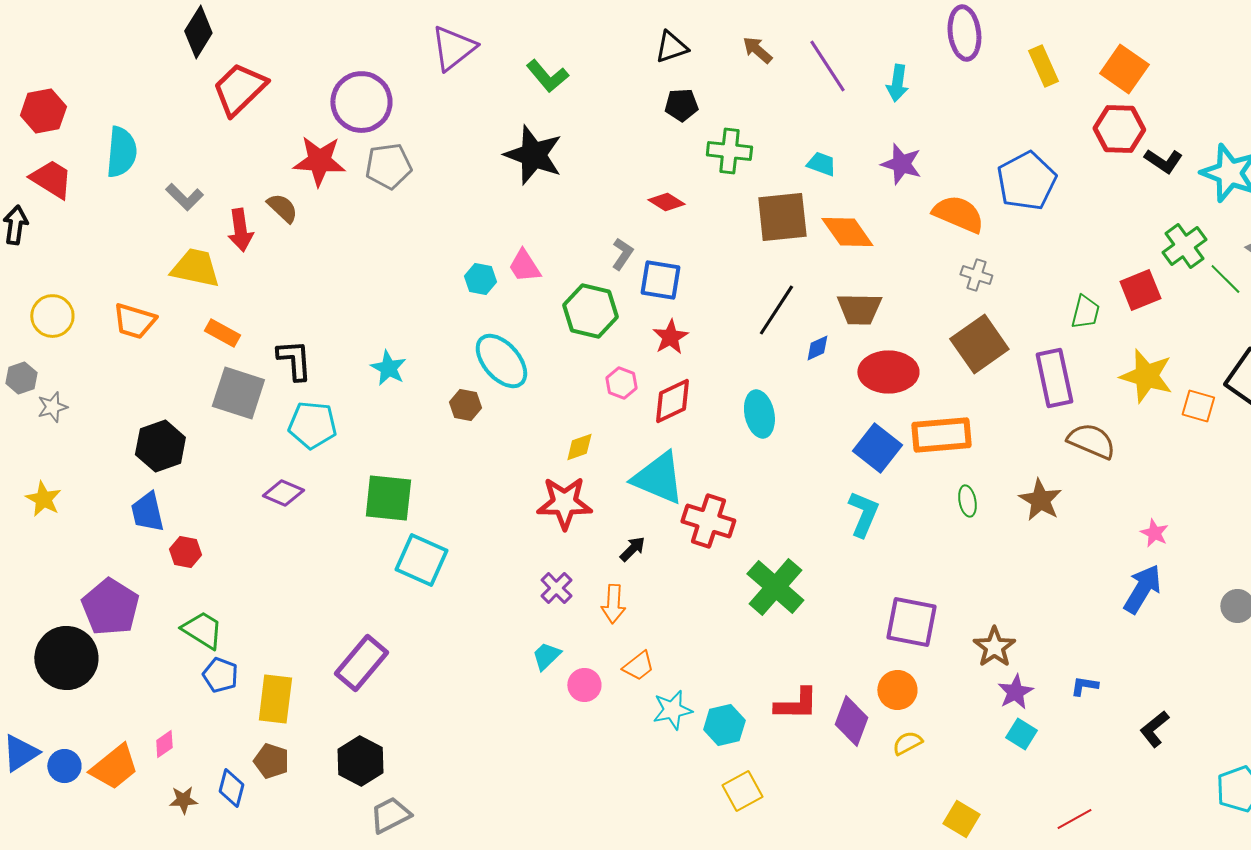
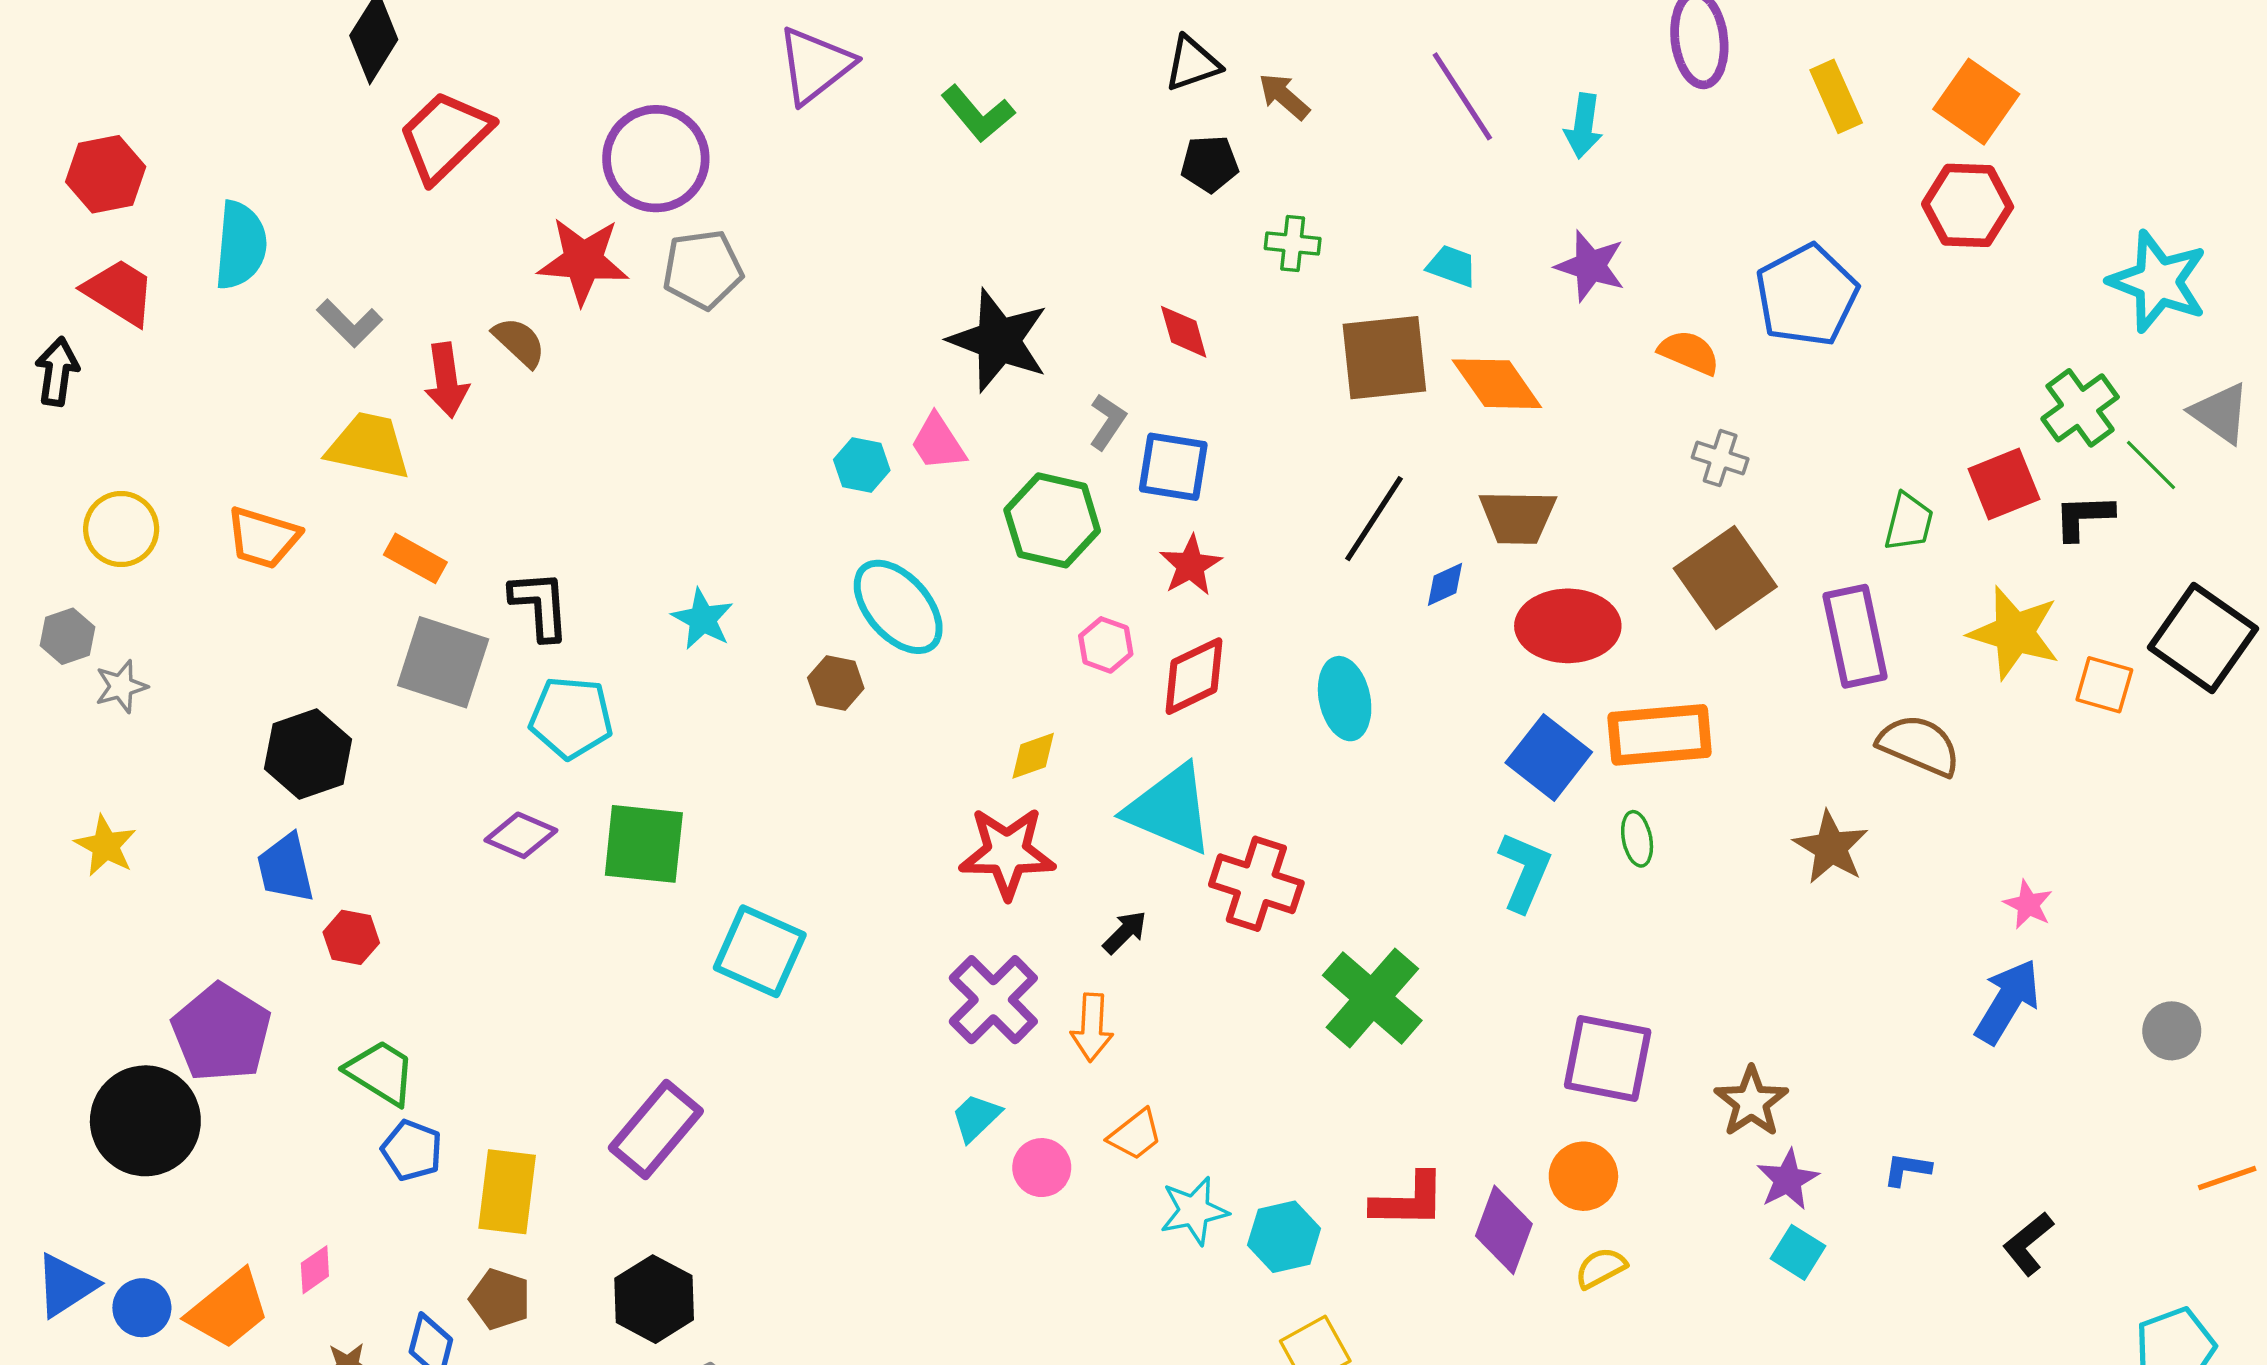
brown arrow: (757, 50) -> (1284, 96), moved
green cross: (729, 151) -> (1293, 243), size x0.7
black star: (533, 155) -> (999, 340), moved
black L-shape: (1163, 161) -> (2084, 517), moved, turned 144
red diamond: (666, 202) -> (1184, 332), turned 42
orange semicircle: (958, 214) -> (1689, 352), size x0.7
green square: (388, 498) -> (644, 844), moved
green ellipse: (967, 501) -> (1637, 839), moved
purple cross: (556, 588) -> (993, 1000), size x1.6

